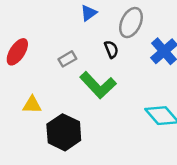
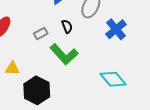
black semicircle: (111, 49) -> (67, 26), moved

